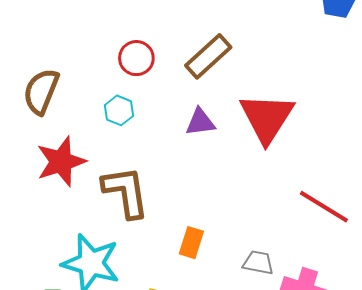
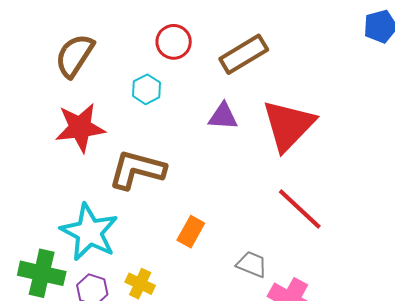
brown L-shape: (126, 192) -> (137, 170), turned -78
red line: (324, 207) -> (300, 209), moved

